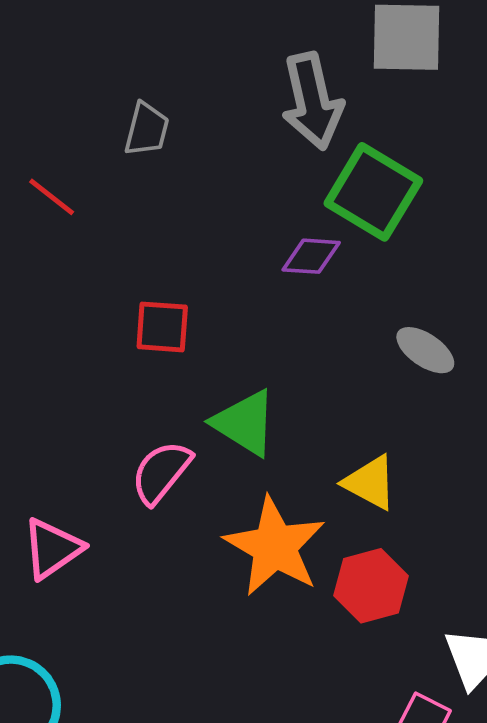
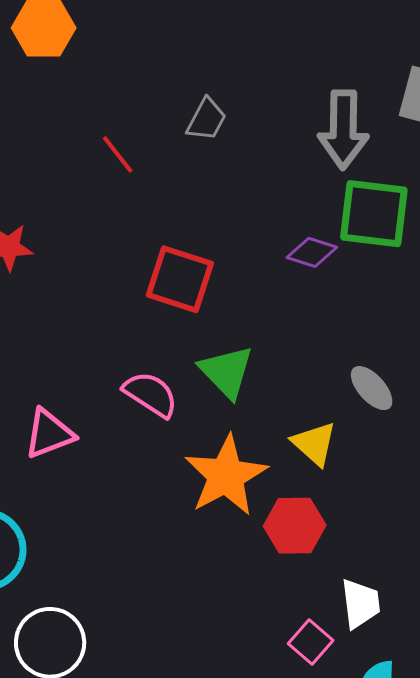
green square: (373, 192) -> (374, 214), turned -38
red square: (162, 327) -> (180, 279), size x1.4
gray ellipse: (425, 350) -> (372, 388), moved
pink semicircle: (161, 472) -> (151, 394), turned 70

